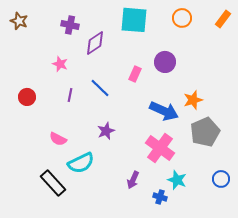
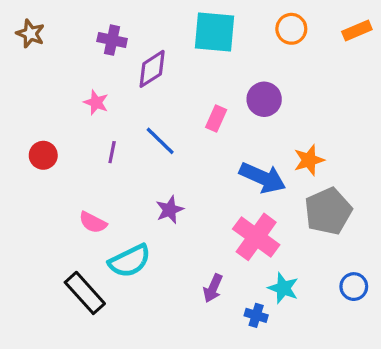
orange rectangle: (223, 19) -> (357, 30), turned 30

